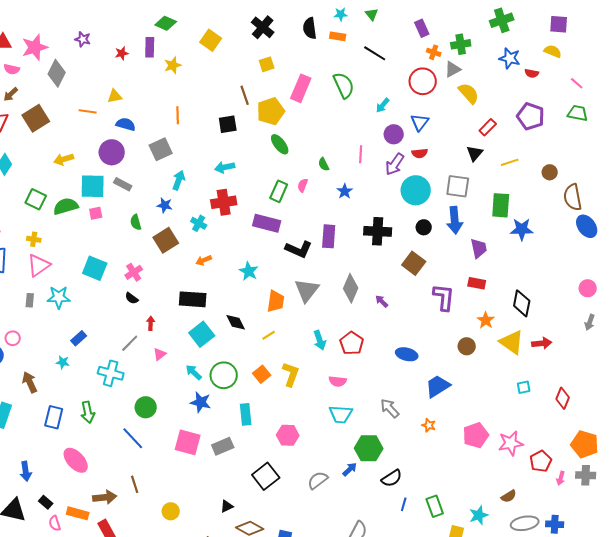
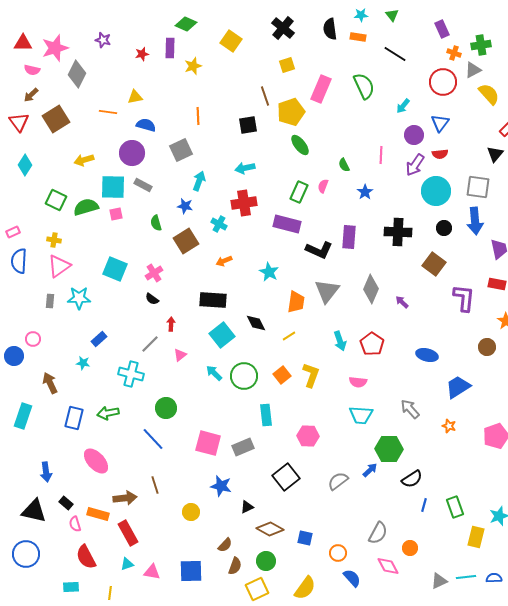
blue star: (201, 402) -> (221, 486), moved
green arrow: (88, 412) -> (108, 413), turned 90

